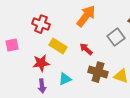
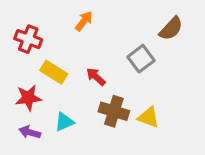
orange arrow: (86, 16) -> (84, 21), moved, size x0.6
purple arrow: (42, 86) -> (30, 132), turned 112

